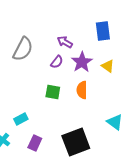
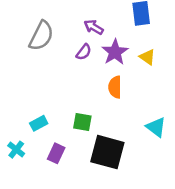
green square: (53, 92) -> (82, 122), moved
black square: (76, 142) -> (107, 152), turned 36

